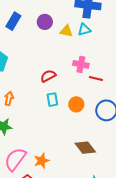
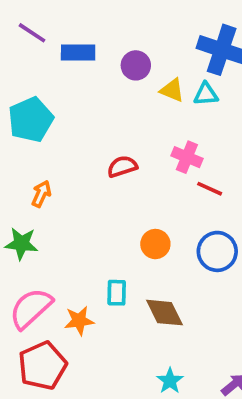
blue rectangle: (13, 21) -> (78, 53), turned 48
cyan rectangle: (52, 100) -> (117, 293), moved
orange circle: (76, 104) -> (155, 244), moved

